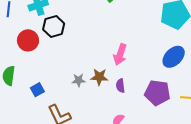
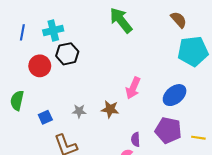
blue ellipse: (174, 57) -> (175, 95), moved
gray star: (79, 80) -> (79, 111), moved
purple semicircle: (120, 86) -> (136, 139), moved

